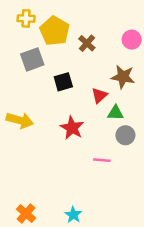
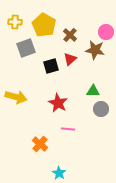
yellow cross: (26, 18) -> (15, 22), moved
brown star: (123, 77) -> (95, 50), moved
red triangle: (99, 95) -> (70, 59), moved
pink line: (102, 160) -> (68, 129), moved
orange cross: (26, 214) -> (40, 144), moved

